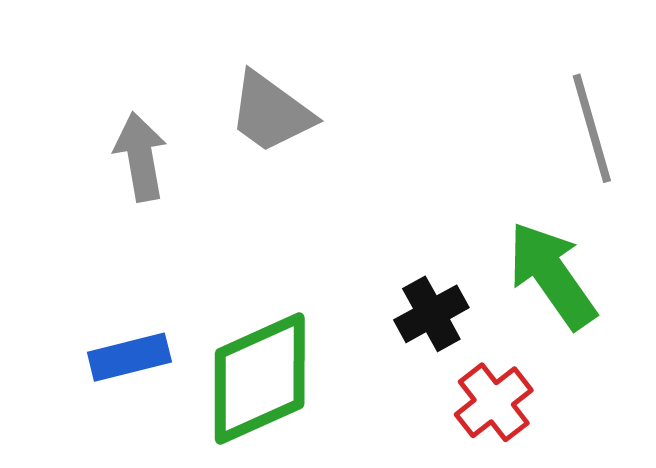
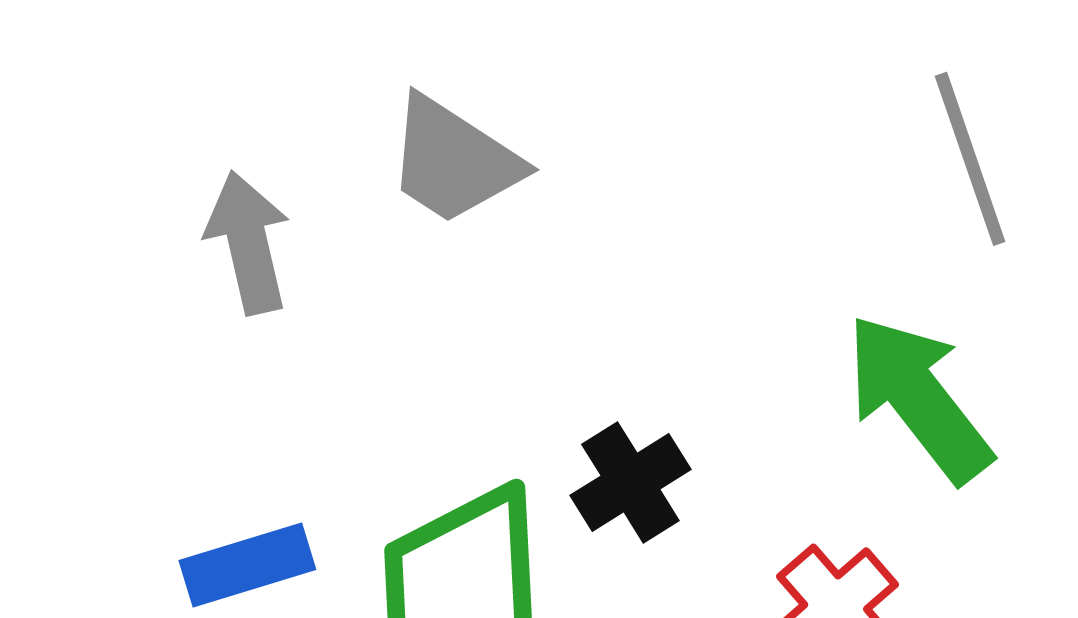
black cross: (431, 314) -> (630, 482), moved

